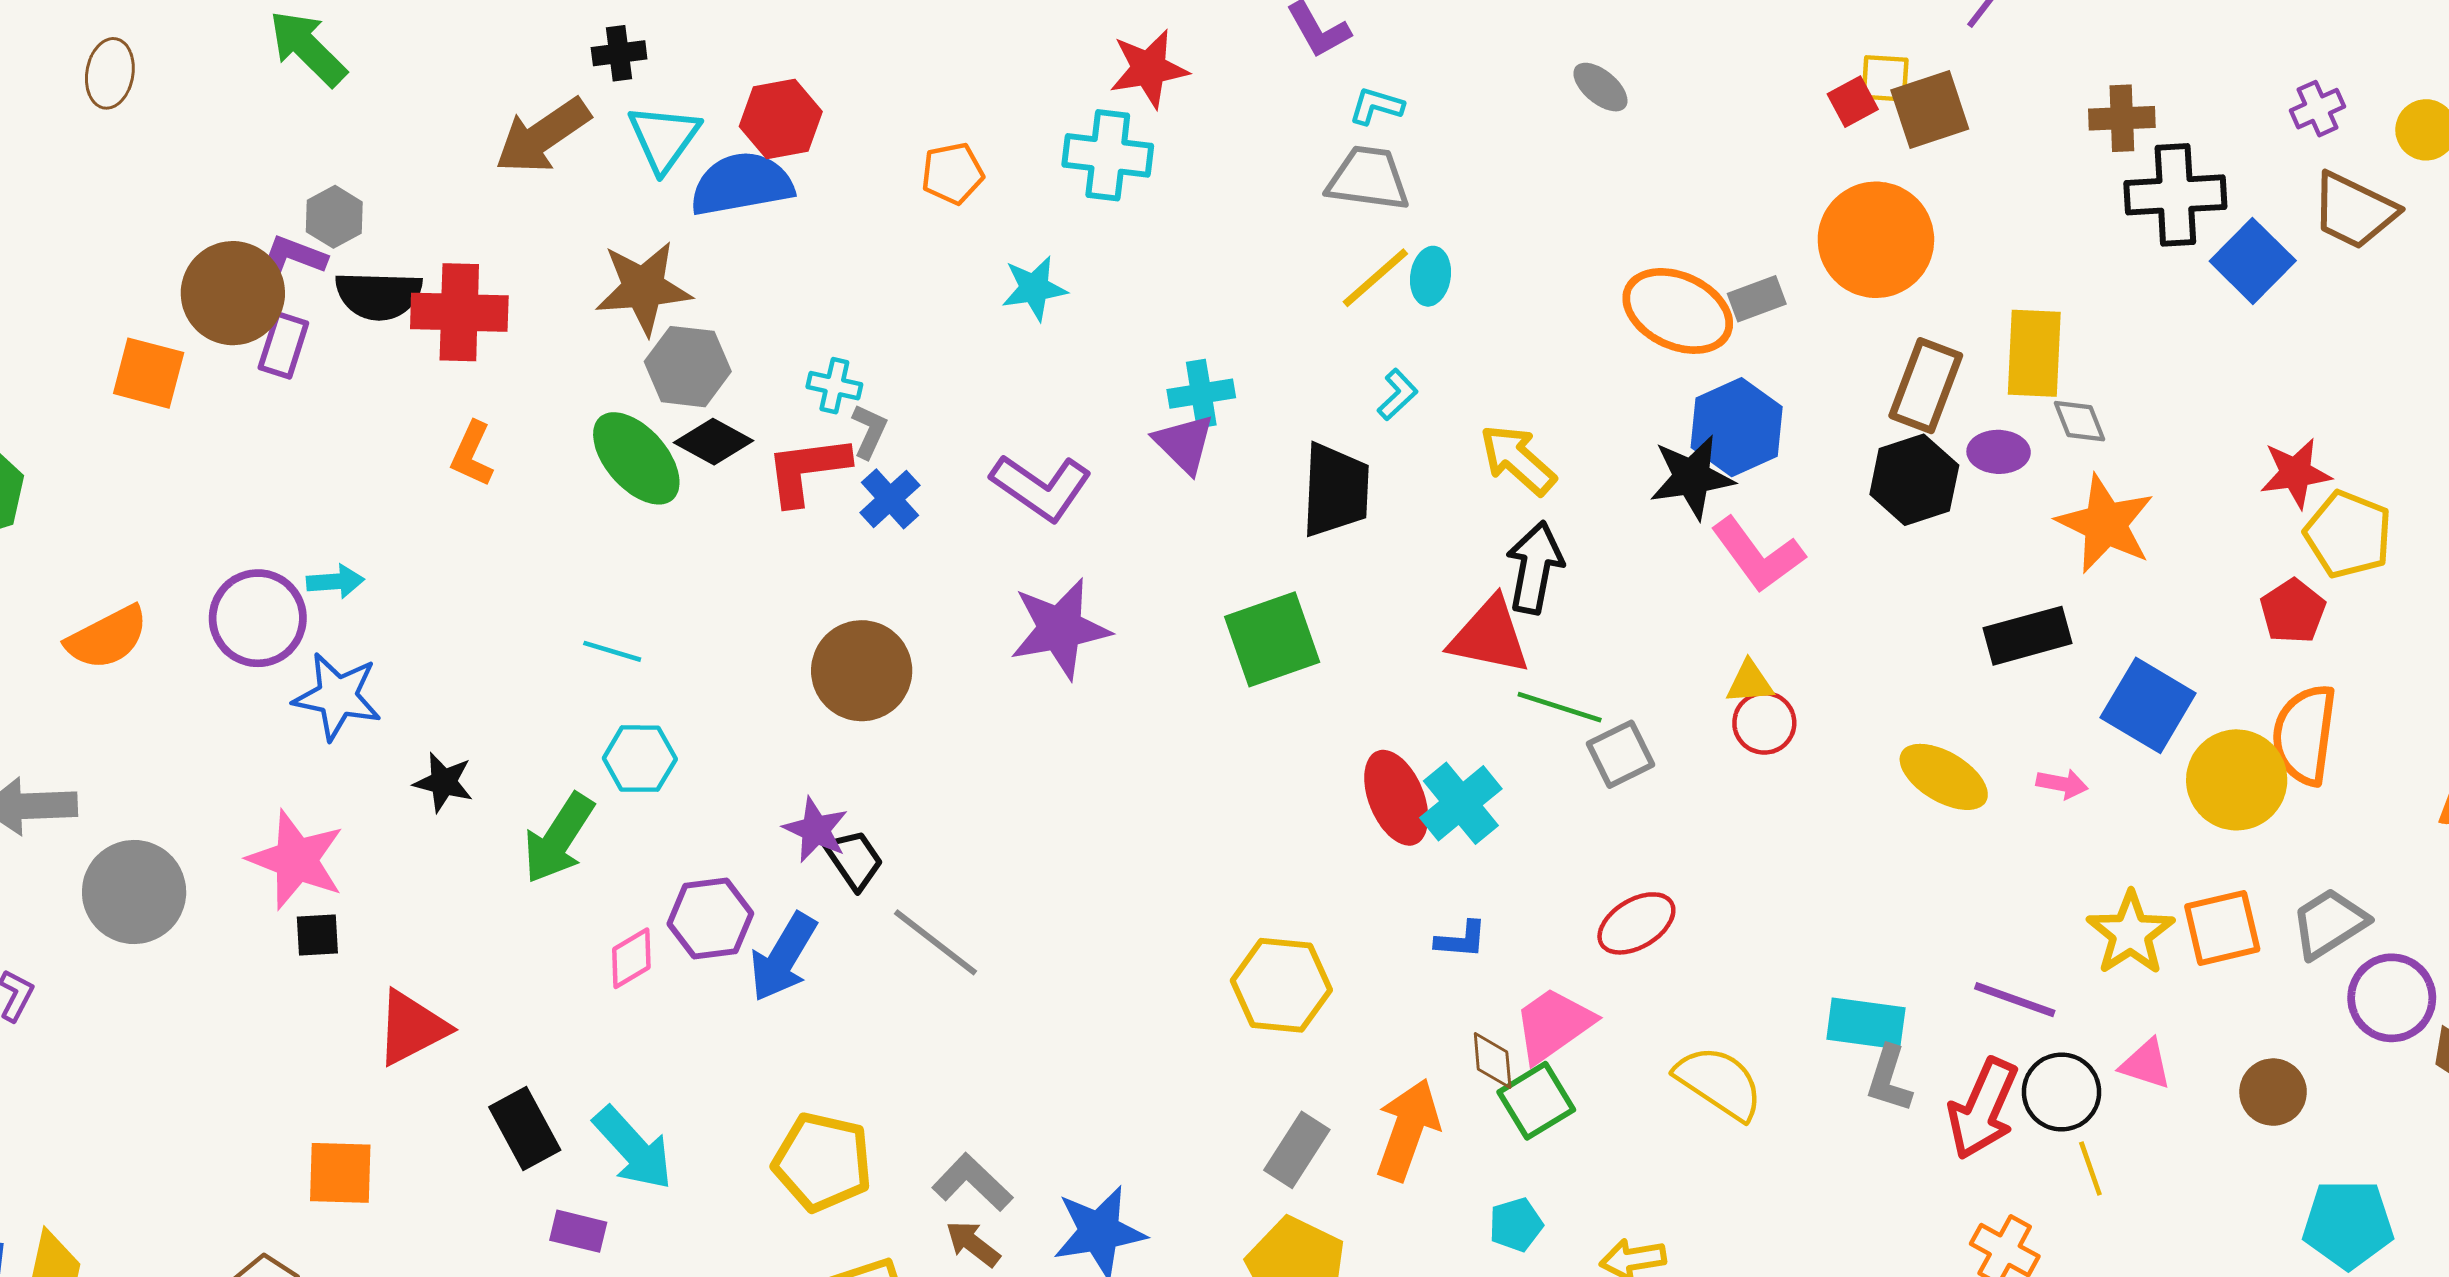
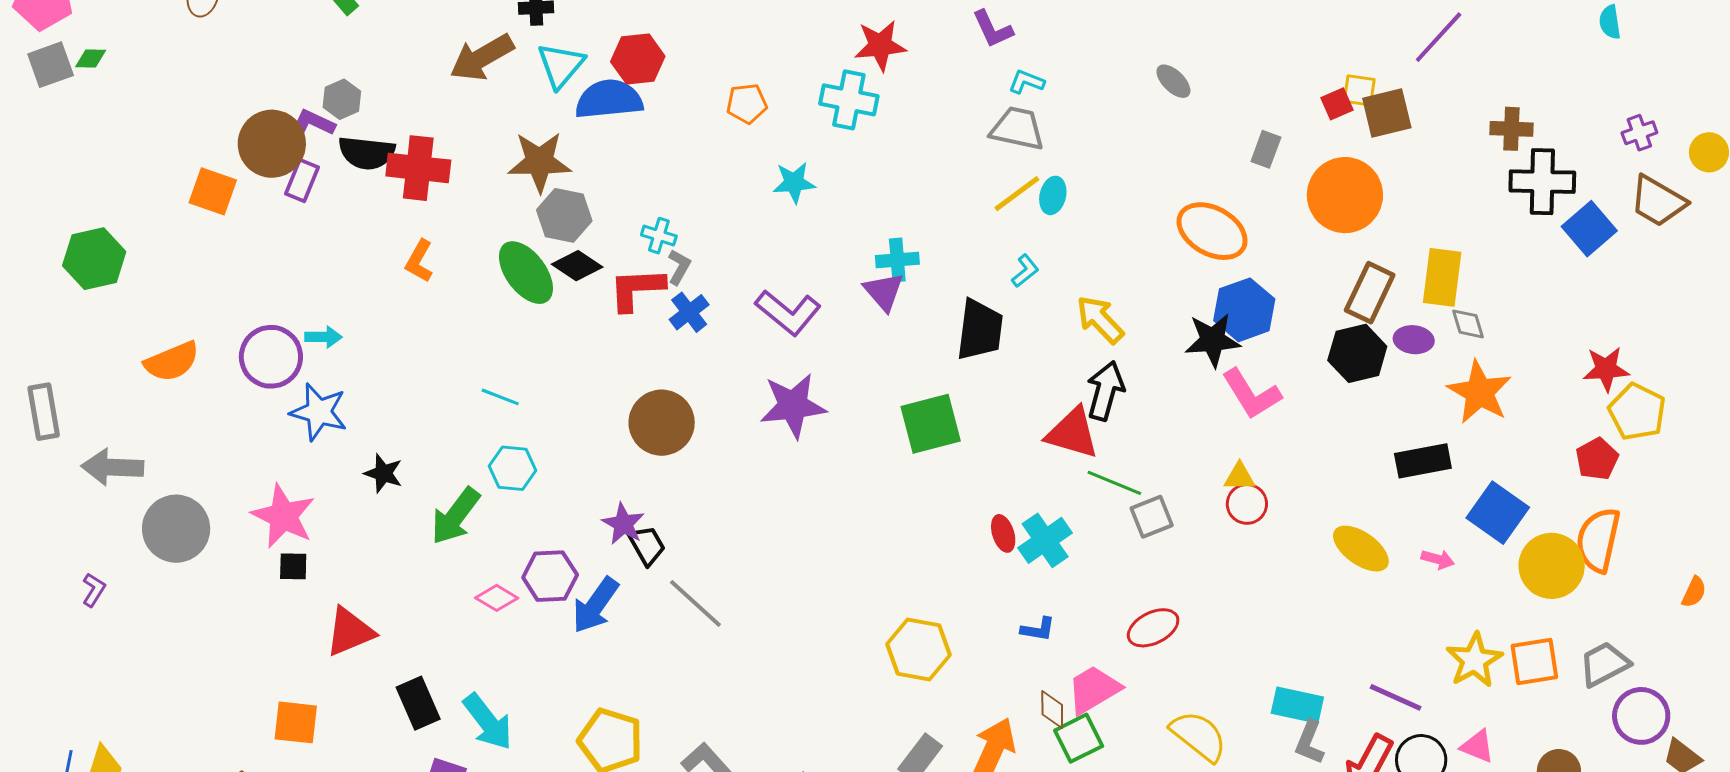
gray rectangle: (1757, 299) -> (1266, 149), moved, turned -54
red ellipse: (1396, 798) -> (1003, 533), size x0.6
pink diamond: (631, 958) -> (497, 598), turned 57

